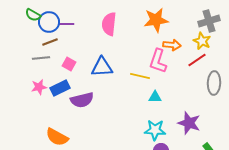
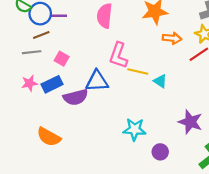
pink L-shape: (158, 61) -> (118, 55), moved
blue triangle: (102, 67) -> (97, 81), moved
cyan triangle: (155, 97) -> (160, 81), moved, turned 32
cyan star: (155, 130) -> (135, 129), moved

